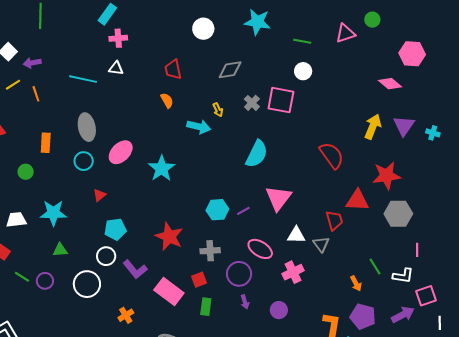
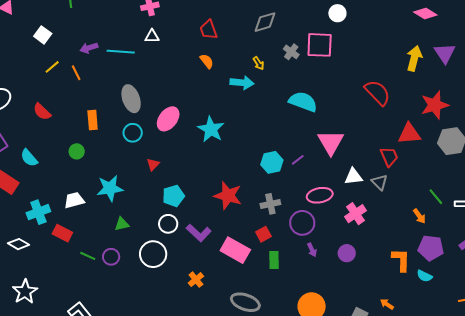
purple arrow: (32, 63) -> (89, 48), moved
cyan semicircle: (257, 154) -> (303, 102), turned -88
pink ellipse: (260, 249) -> (320, 195), turned -35

